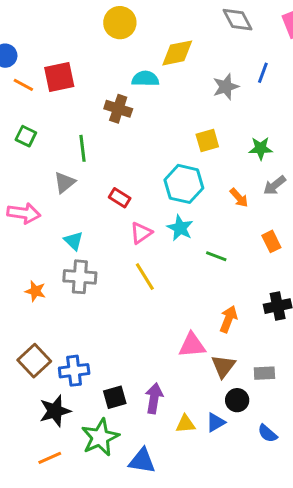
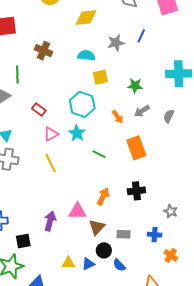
cyan semicircle: (145, 79) -> (86, 56), moved
orange rectangle: (271, 241) -> (136, 148), size x1.6
purple arrow: (154, 398) -> (50, 221), moved
blue semicircle: (267, 433) -> (119, 265), moved

